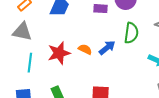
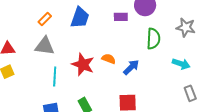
blue arrow: (107, 48) -> (131, 67), moved
red star: (59, 53) -> (83, 65), turned -30

